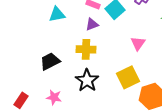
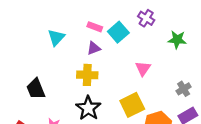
cyan triangle: (57, 14) -> (56, 37), turned -36
black trapezoid: (50, 61) -> (36, 89), moved, turned -85

